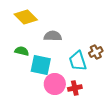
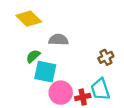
green semicircle: (22, 51) -> (33, 56), moved, turned -56
cyan trapezoid: (78, 61) -> (100, 89), moved

